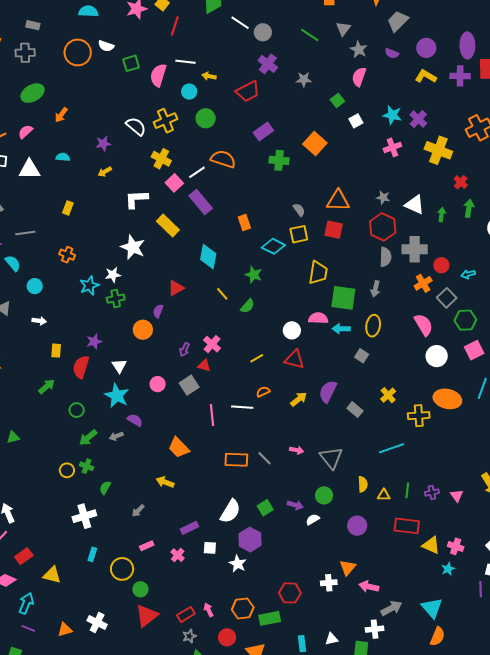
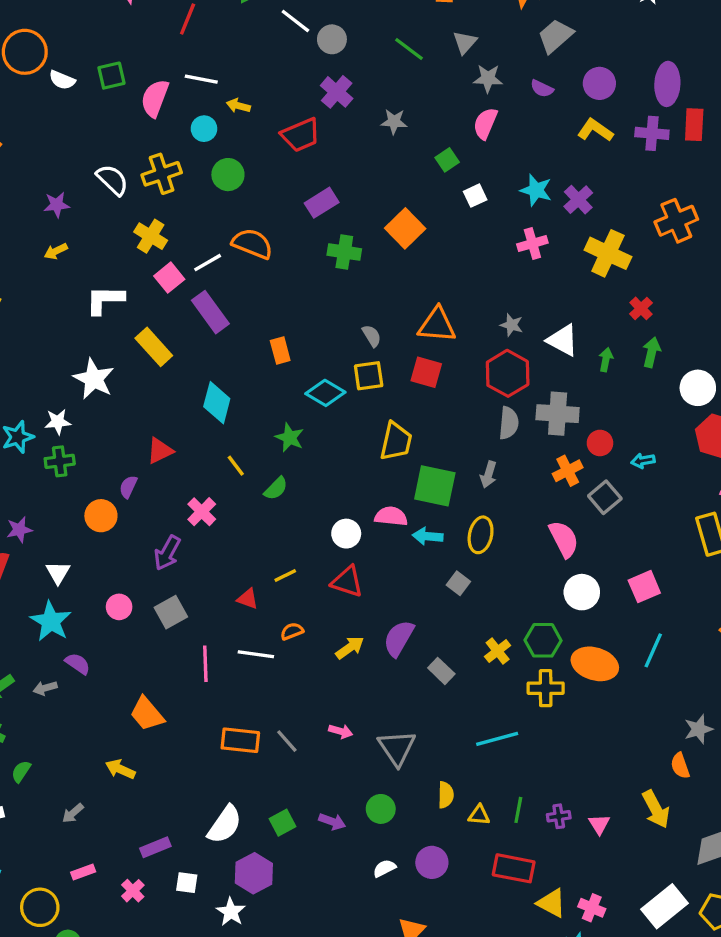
white semicircle: (106, 46) -> (62, 80), moved
gray star: (359, 50) -> (488, 78), turned -30
green hexagon: (465, 320) -> (543, 640), moved
pink cross: (212, 344) -> (202, 512), moved
purple arrow: (184, 349) -> (167, 553), size x1.5
red triangle: (204, 366) -> (248, 599), moved
white semicircle: (313, 519) -> (384, 868), moved

